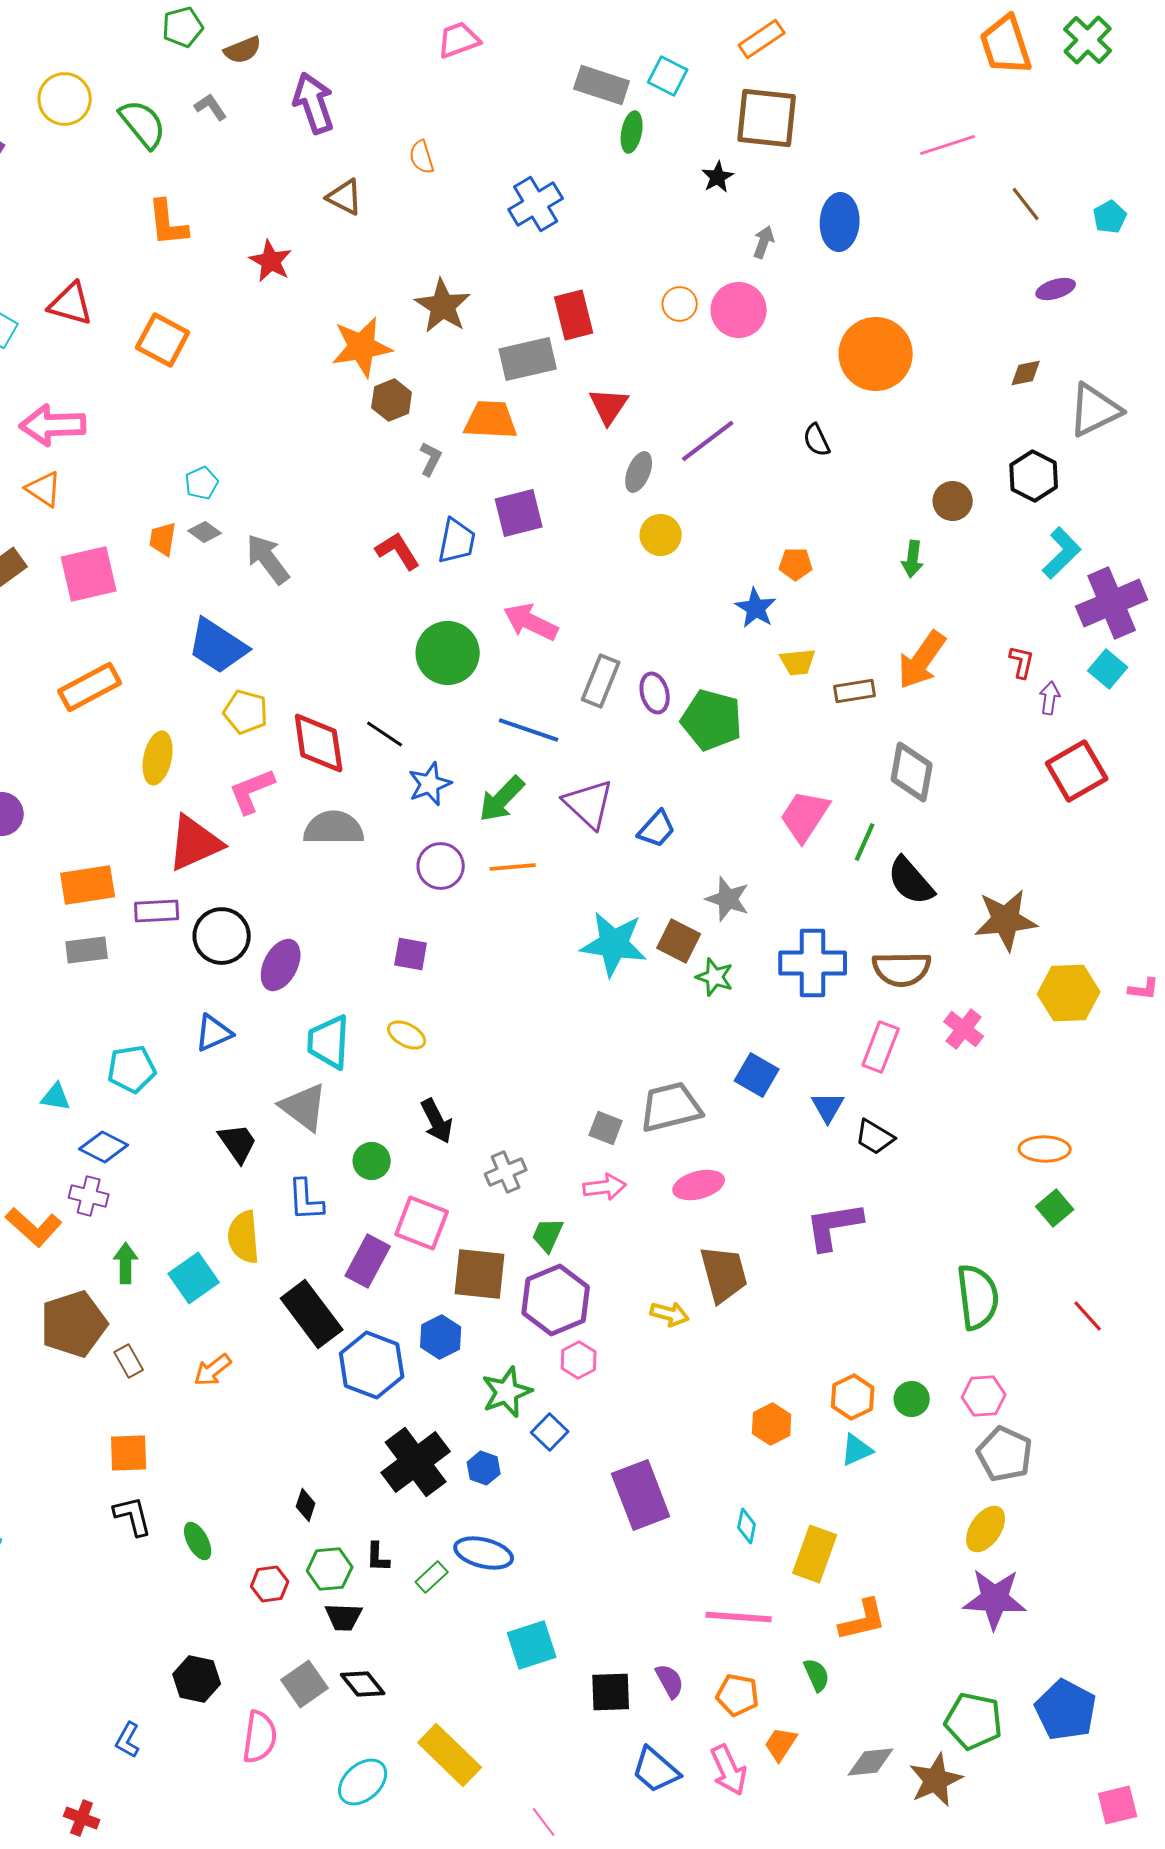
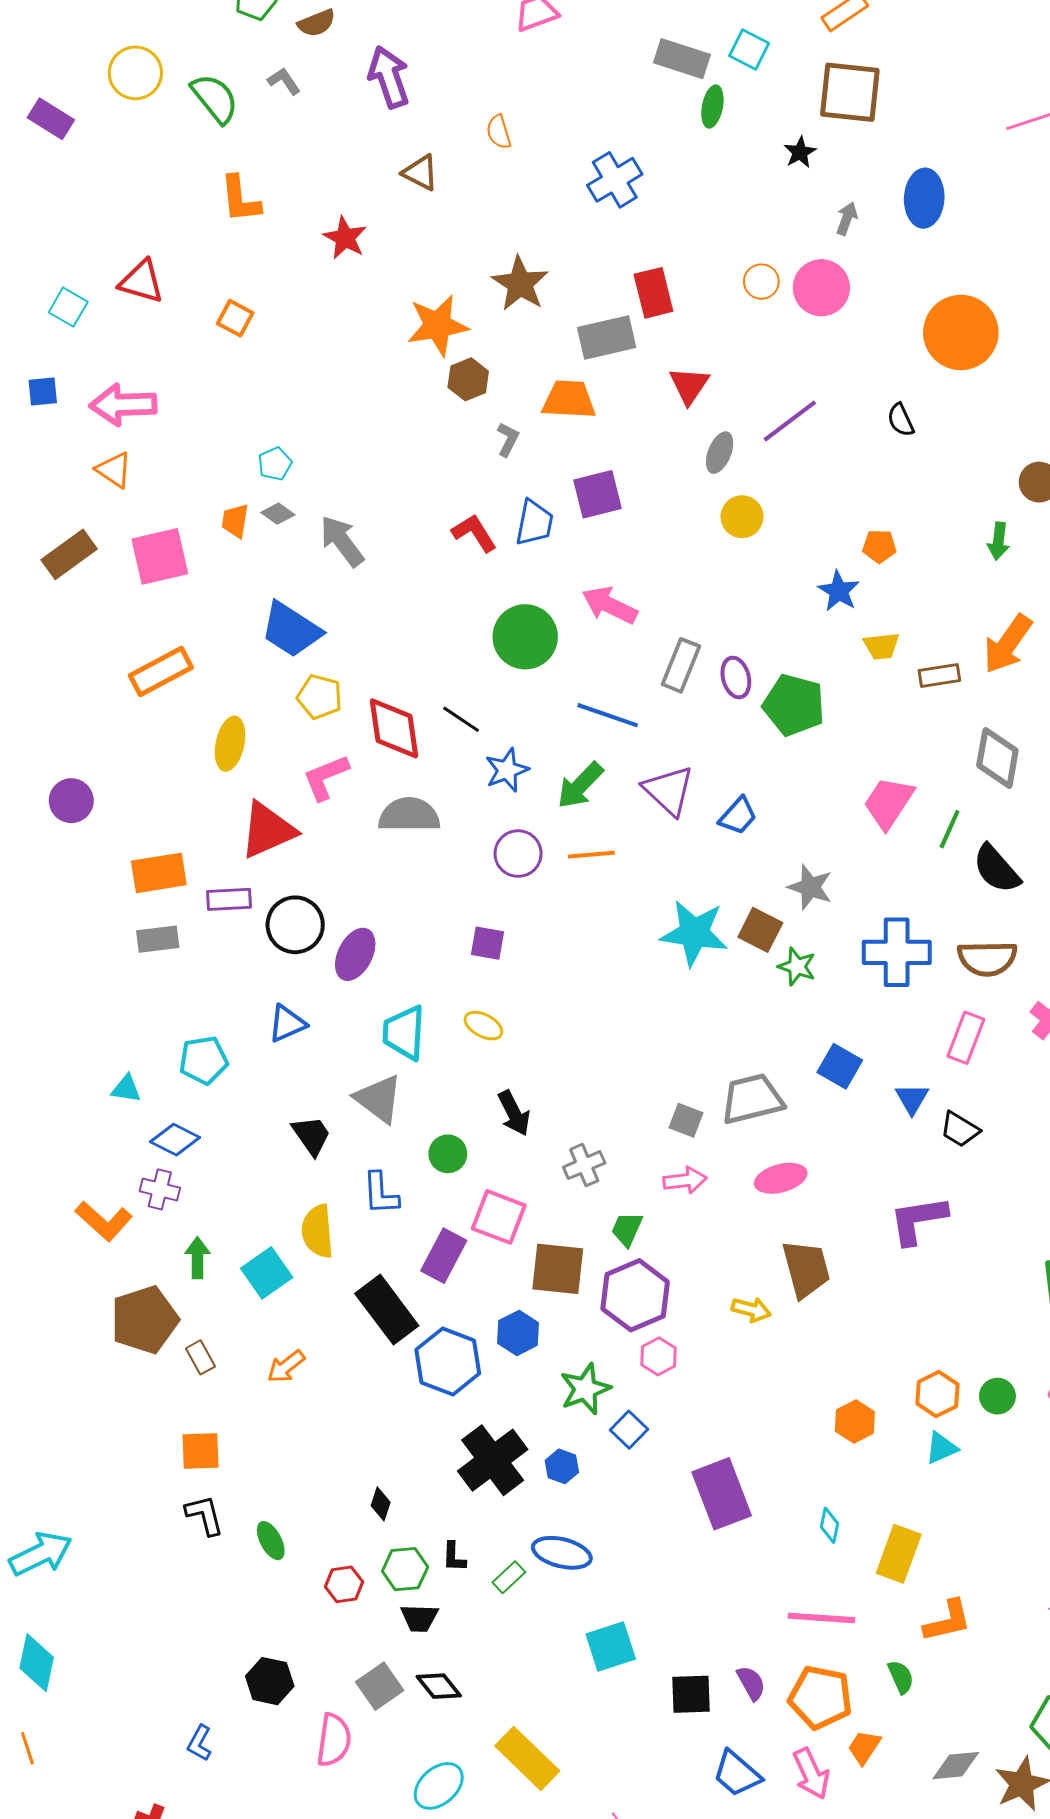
orange square: (163, 340) -> (235, 318), size x0.7
orange pentagon: (738, 1695) -> (820, 1697), size x1.5

